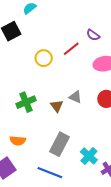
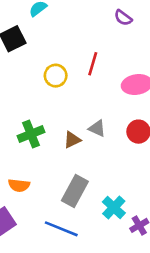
purple semicircle: (93, 35) -> (123, 18), moved
red line: (71, 49) -> (93, 64), turned -36
brown triangle: (57, 106) -> (72, 140), turned 40

